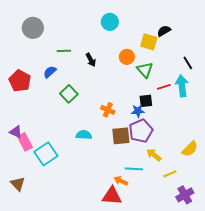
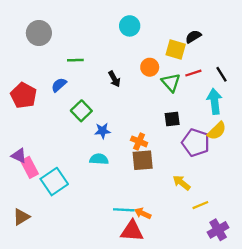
black arrow: (91, 60) -> (114, 79), moved
red line: (164, 87) -> (193, 73), moved
orange cross: (108, 110) -> (139, 141), moved
blue star: (138, 111) -> (103, 131), moved
purple pentagon: (141, 131) -> (196, 143), moved, turned -30
yellow semicircle: (190, 149) -> (217, 131), moved
cyan line: (134, 169) -> (124, 210), moved
brown triangle: (18, 184) -> (21, 217), turned 42

